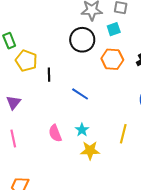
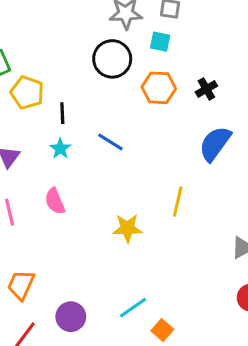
cyan square: (114, 29) -> (160, 42), turned 32
cyan star: (82, 130) -> (60, 149), moved
pink semicircle: (55, 133) -> (55, 201), moved

